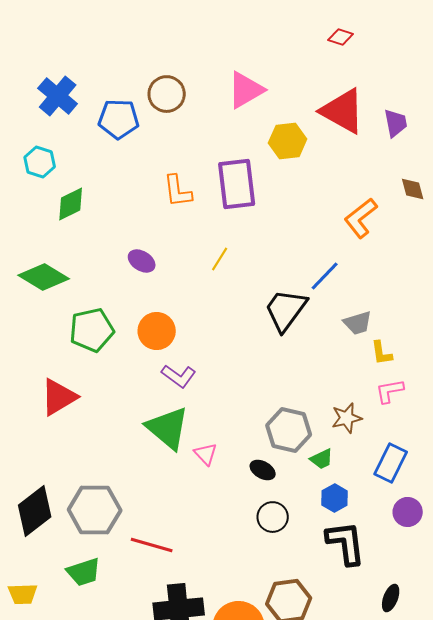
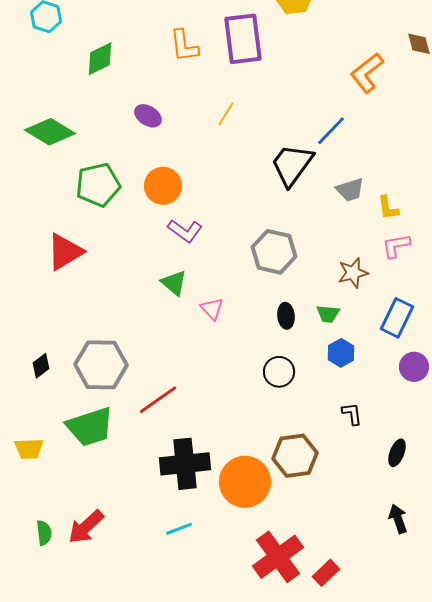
green diamond: (71, 204) -> (100, 59), moved
gray trapezoid: (358, 323) -> (350, 190), moved
green triangle: (168, 428) -> (174, 283), size x0.6
gray hexagon: (289, 430) -> (274, 252), moved
green trapezoid: (322, 459) -> (328, 314), turned 30
black ellipse: (263, 470) -> (286, 316), moved, turned 55
black diamond: (35, 511) -> (41, 366), size x0.5
black L-shape: (346, 543) -> (352, 414), moved, size x0.5
red line: (152, 545) -> (158, 400), turned -51
green trapezoid: (84, 572) -> (90, 427), size x1.4

